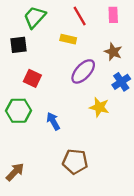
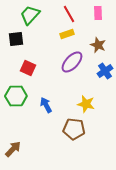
yellow rectangle: (68, 39) -> (67, 34), moved, turned -32
yellow star: (99, 107) -> (86, 104), moved
brown pentagon: (75, 162) -> (74, 129), moved

